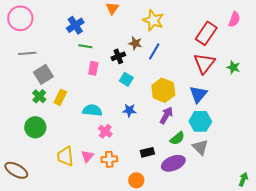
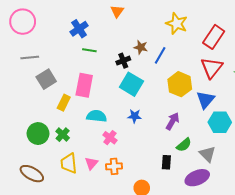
yellow star: (153, 20) -> (177, 24), moved
pink rectangle: (93, 68) -> (84, 85), moved, size x1.6
cyan square: (126, 79) -> (131, 84), size x1.6
yellow hexagon: (163, 90) -> (180, 84), moved
green cross: (39, 96) -> (63, 135), moved
cyan hexagon: (200, 121) -> (220, 122), moved
black rectangle: (147, 152) -> (166, 162), moved, turned -72
purple ellipse: (173, 163) -> (197, 178), moved
brown ellipse: (16, 170) -> (32, 174), moved

